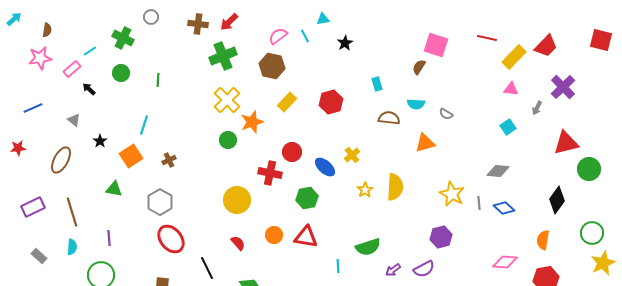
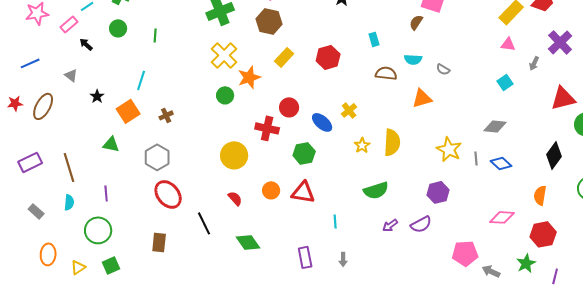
brown ellipse: (61, 160) -> (43, 106), moved
green semicircle: (368, 247) -> (376, 190), moved

